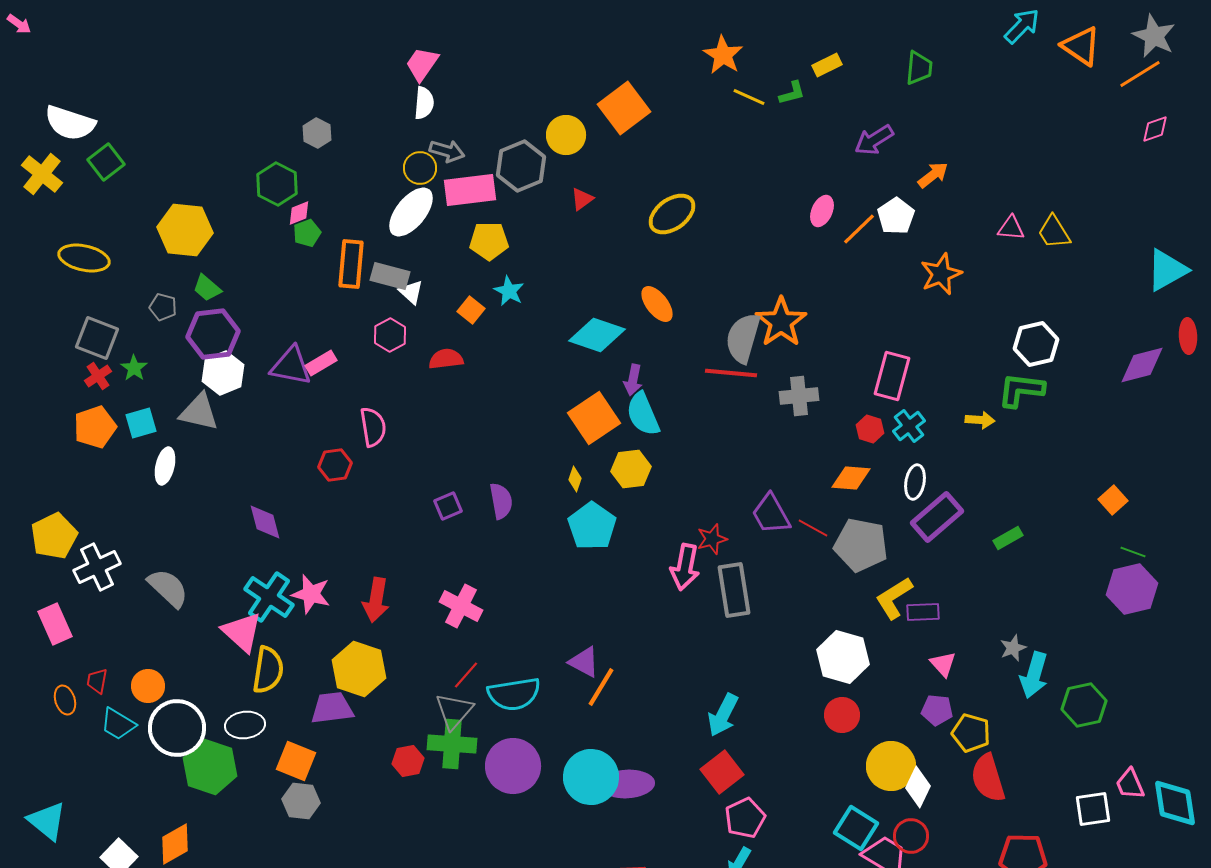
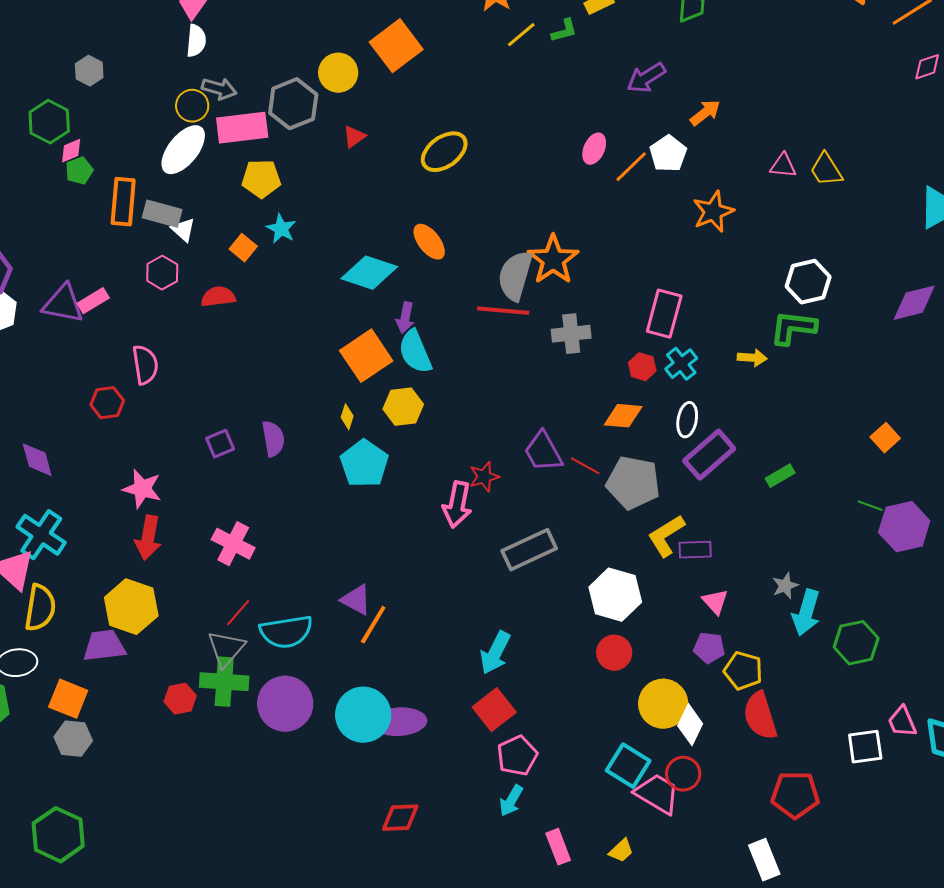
yellow line: (749, 97) -> (521, 35), turned -64
green line: (1133, 552) -> (870, 506), moved
gray rectangle: (734, 590) -> (529, 550), moved, turned 74
pink star: (311, 594) -> (142, 489), moved

